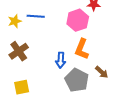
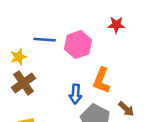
pink hexagon: (78, 20) -> (78, 45), moved
yellow star: (15, 21) -> (19, 57), moved

